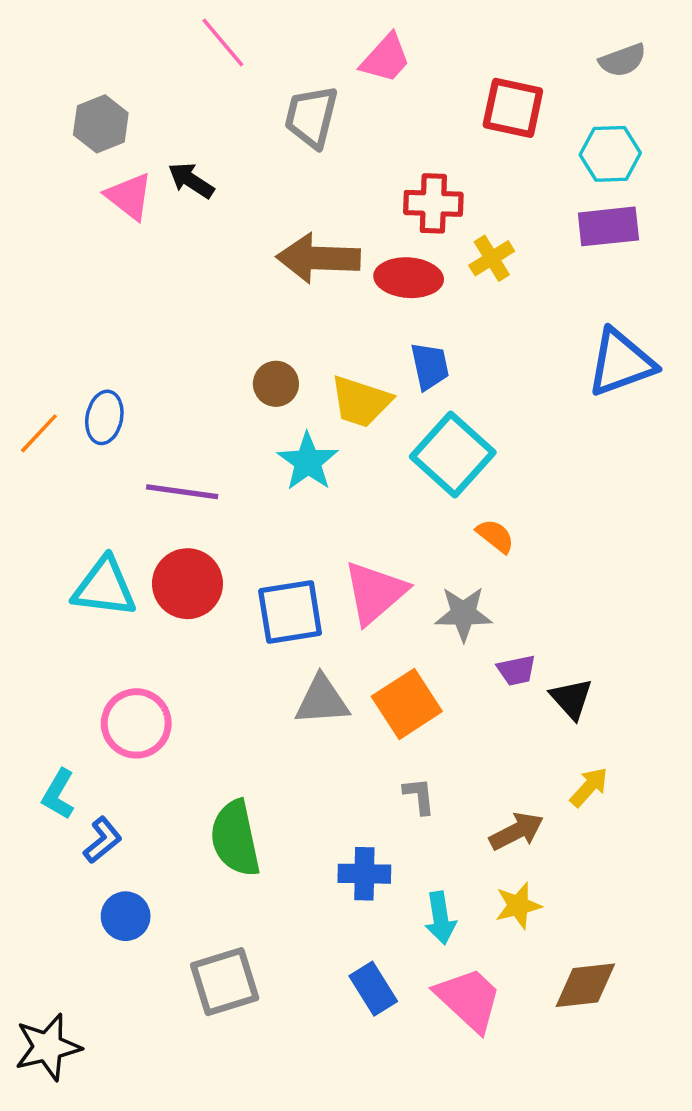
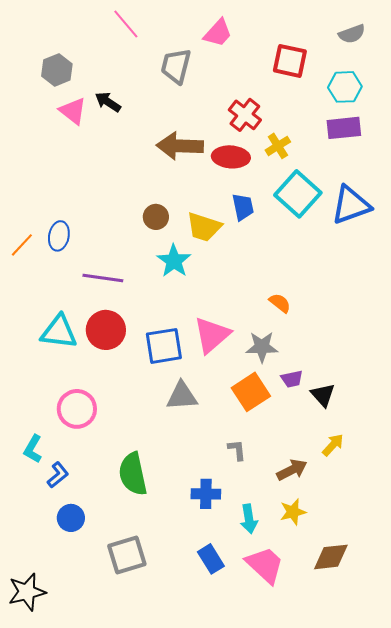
red cross: (433, 203) -> (245, 115), turned 36
cyan square: (453, 455) -> (298, 194), moved
orange square: (407, 704) -> (251, 392), moved

